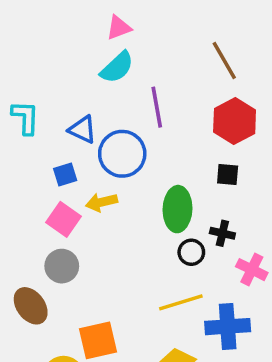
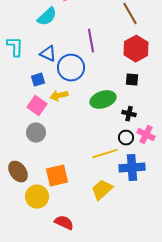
cyan semicircle: (117, 67) -> (47, 17), moved
green ellipse: (177, 209) -> (103, 100), turned 70
black circle: (191, 252) -> (126, 138), moved
brown ellipse: (31, 306) -> (18, 172), moved

